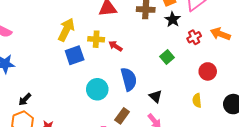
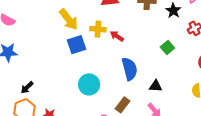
yellow arrow: (66, 30) -> (69, 19), turned 115
cyan circle: (97, 89) -> (89, 84), moved
black triangle: (155, 96) -> (156, 86), turned -40

